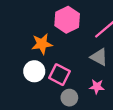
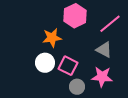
pink star: (97, 87) -> (102, 77), size x1.5

